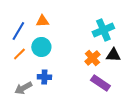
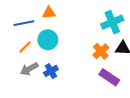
blue line: (18, 31) -> (24, 23), turned 48
blue cross: (44, 77) -> (51, 71), turned -32
gray arrow: (23, 88) -> (29, 69), moved

